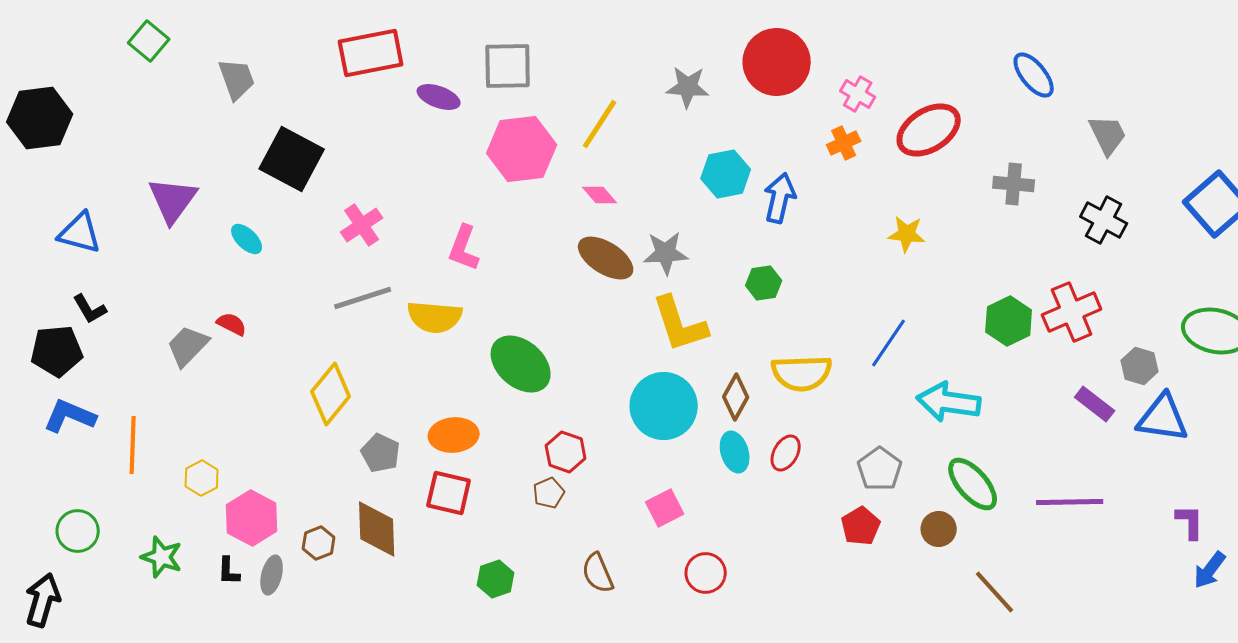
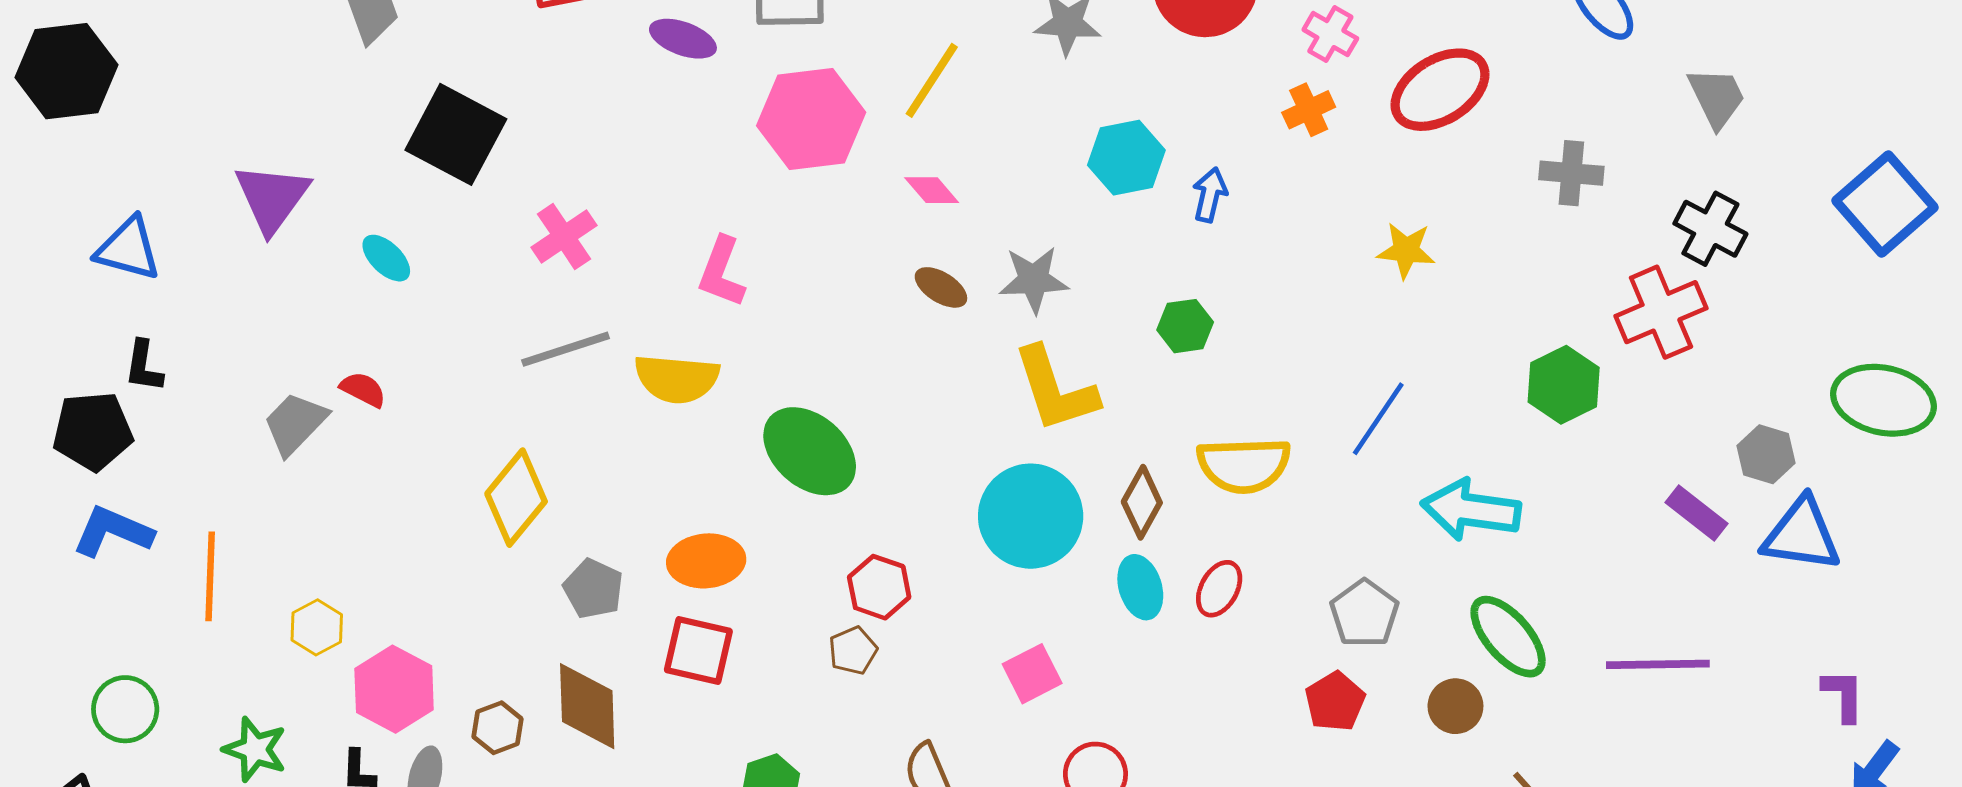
blue arrow: (780, 198) -> (1210, 195), size x0.7
brown ellipse: (606, 258) -> (941, 287), size x0.6
black L-shape: (90, 309) -> (144, 366), turned 39
red cross: (1072, 312) -> (1661, 312), moved

